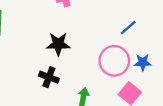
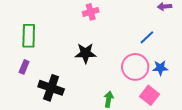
black cross: (49, 77) -> (51, 88), moved, size x1.4

